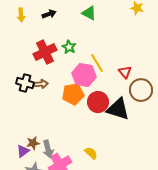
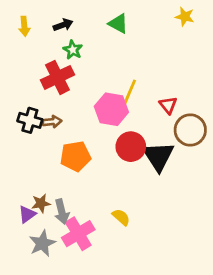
green star: (69, 47) -> (73, 50), moved
yellow line: (97, 63) -> (129, 93), turned 54
orange pentagon: (73, 94) -> (75, 156), moved
black triangle: (118, 109) -> (158, 156), turned 40

